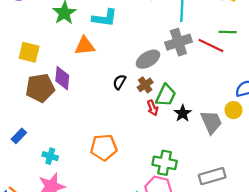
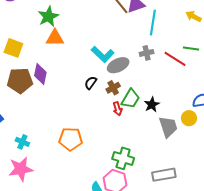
cyan L-shape: (105, 18) -> (103, 54), moved, turned 30
gray cross: (178, 42) -> (147, 53), size x0.6
orange triangle: (85, 46) -> (55, 38), moved
black star: (183, 113) -> (152, 105), moved

